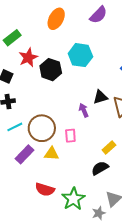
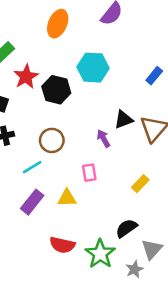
cyan line: (15, 127) -> (32, 167), moved
brown circle: (42, 128) -> (52, 140), moved, size x0.7
black semicircle: (100, 168) -> (126, 228), moved

